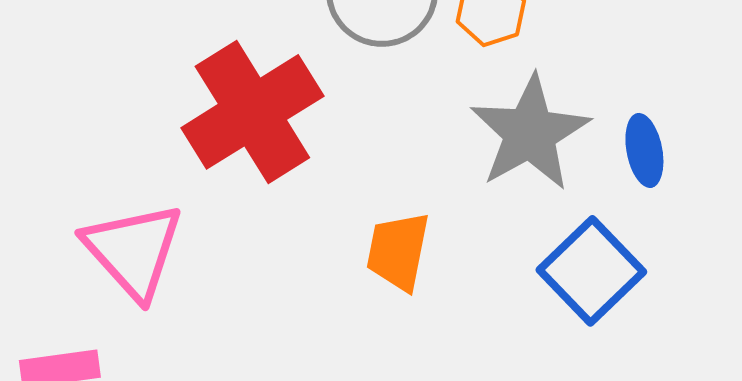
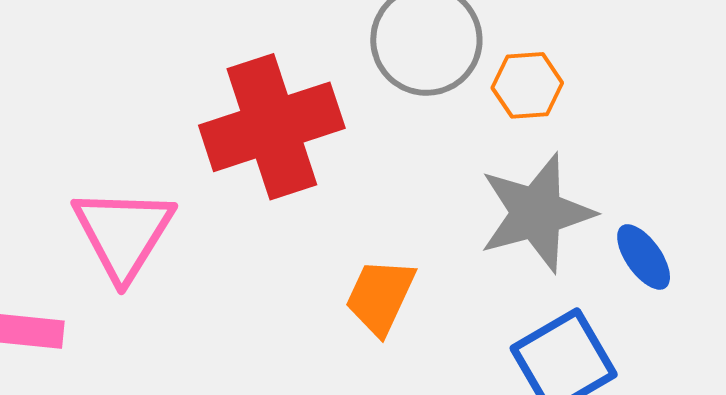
blue ellipse: (644, 150) -> (644, 257), turned -38

